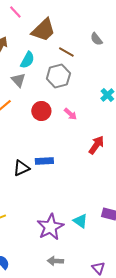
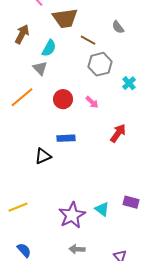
brown trapezoid: (43, 30) -> (65, 18), turned 36
gray hexagon: (58, 76) -> (100, 64), moved
blue rectangle: (44, 161) -> (66, 138), moved

